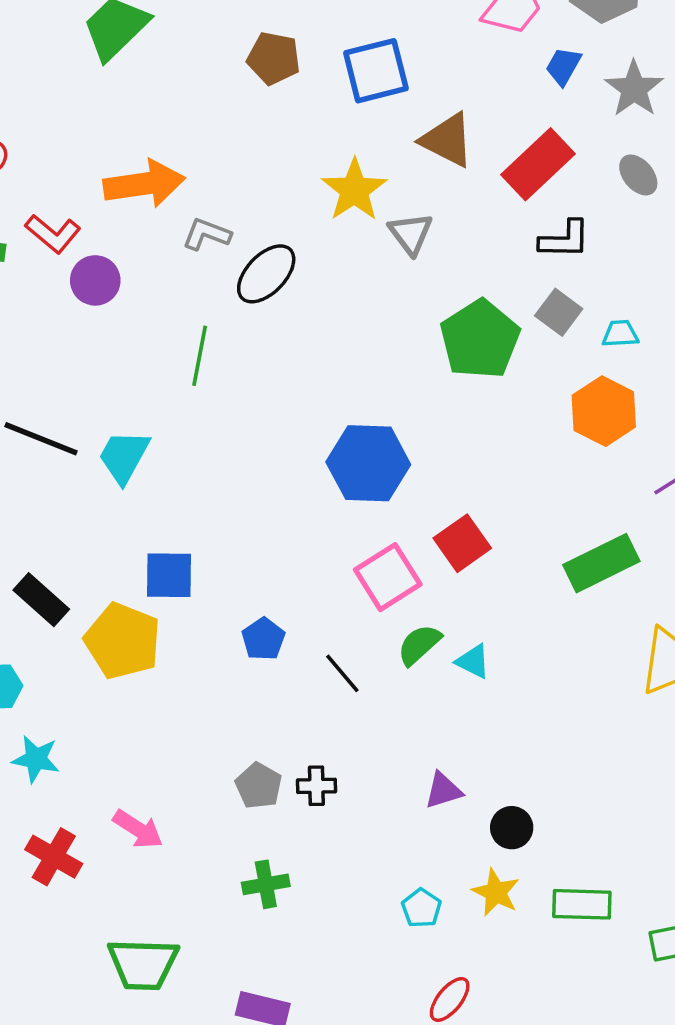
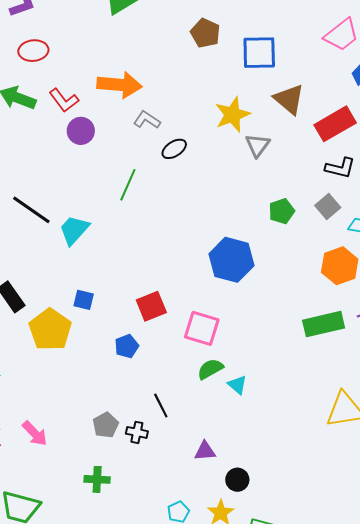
black ellipse: (266, 274) -> (174, 149), size x0.7
green pentagon: (480, 339) -> (282, 211), size x0.6
blue hexagon: (368, 463) -> (231, 260), moved
red square: (462, 543) -> (151, 306), moved
green rectangle: (601, 563) -> (324, 324), moved
blue square: (169, 575) -> (84, 300), size x0.7
pink square: (388, 577) -> (202, 328), turned 36
black line: (342, 673) -> (161, 405), moved

